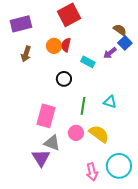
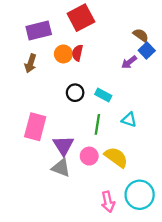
purple rectangle: (21, 24) -> (39, 31), moved
cyan rectangle: (88, 62) -> (103, 95), moved
pink rectangle: (46, 116) -> (35, 127), moved
purple triangle: (41, 158) -> (63, 145), moved

